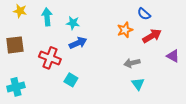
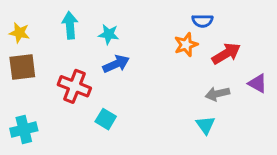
yellow star: (20, 11) -> (19, 33), moved
blue semicircle: (144, 14) -> (202, 21), moved, turned -40
gray arrow: (132, 63) -> (217, 94), moved

